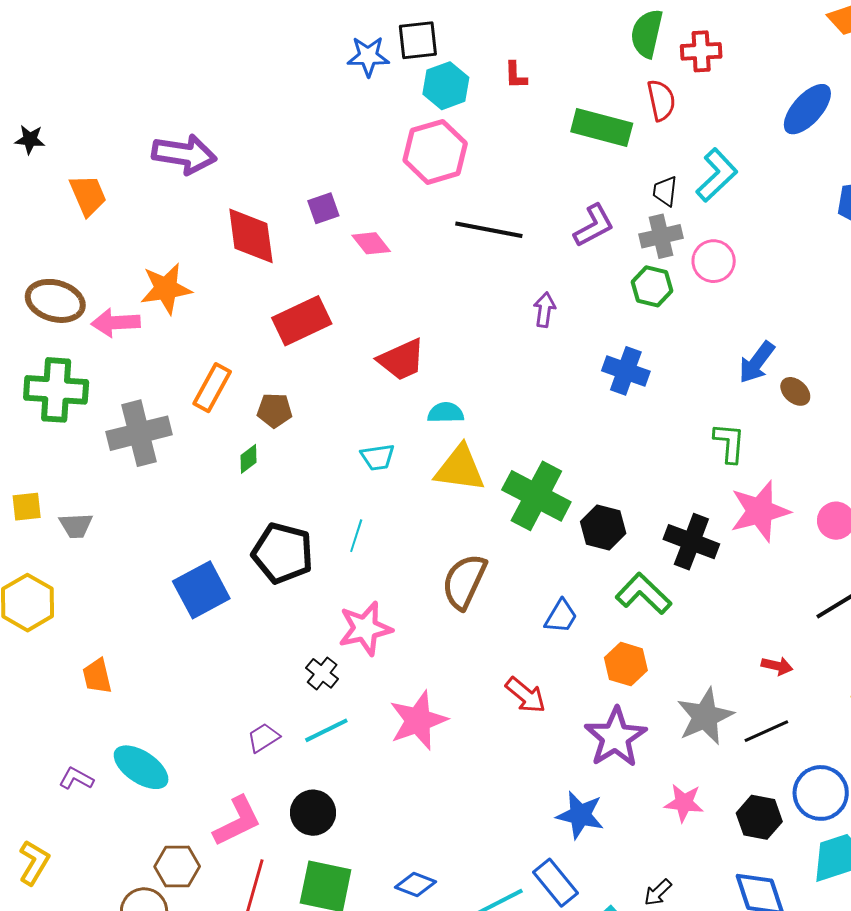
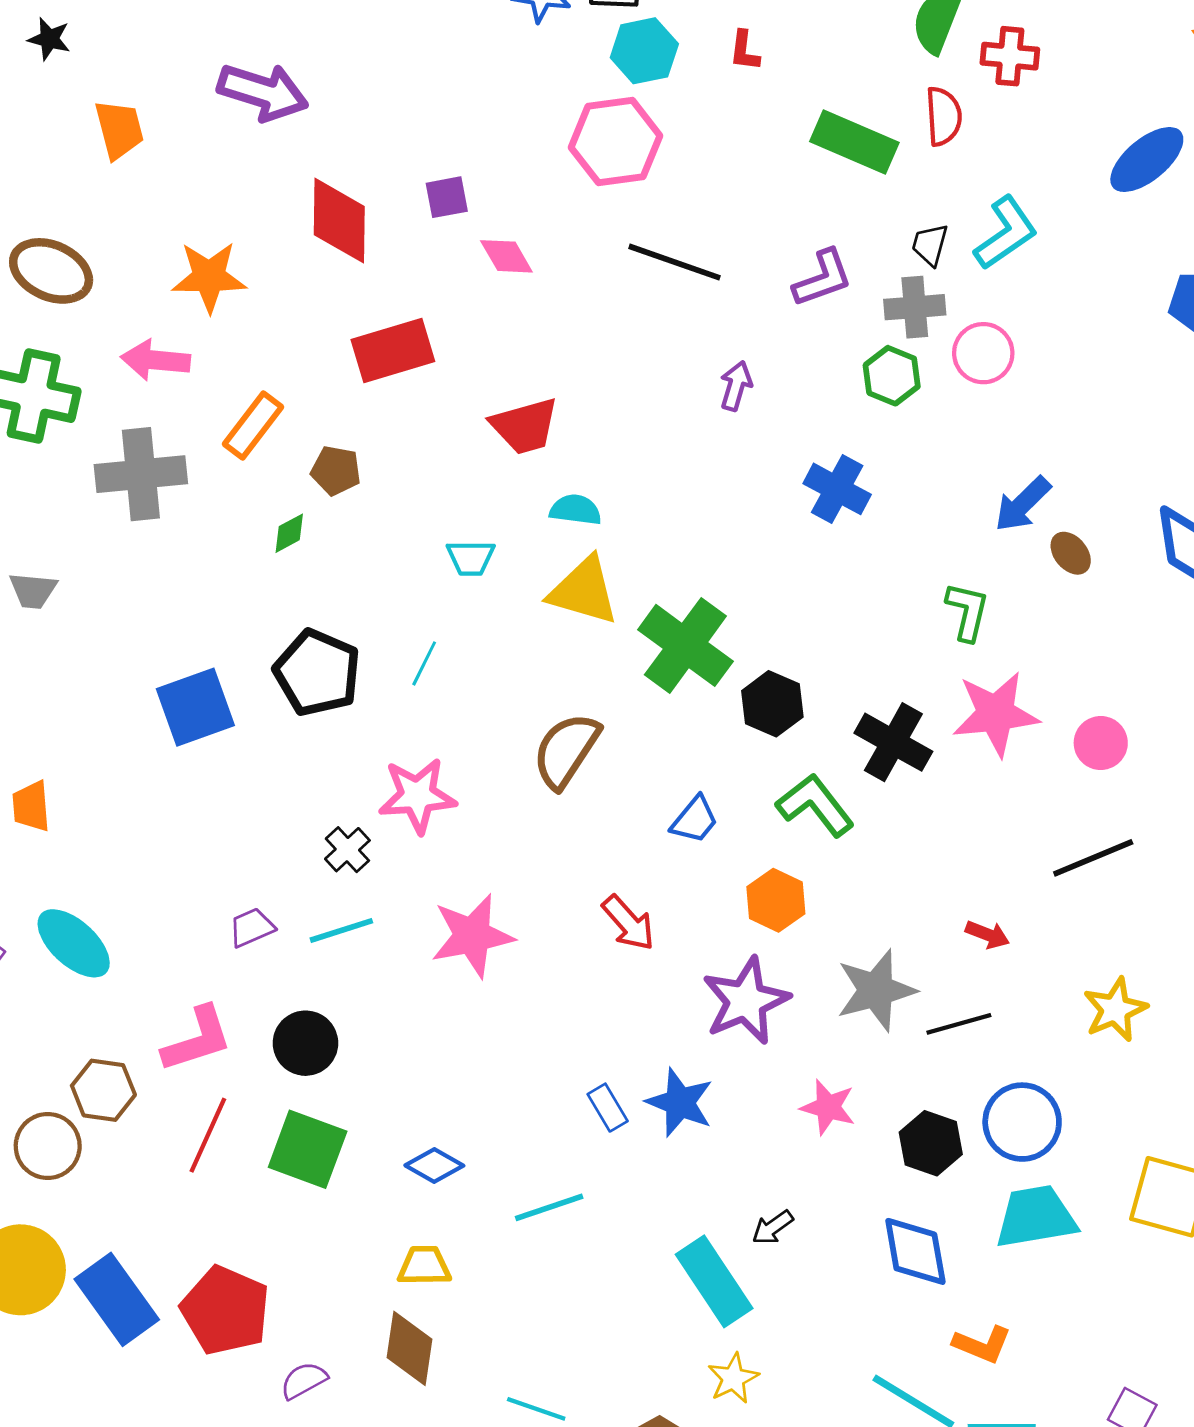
pink arrow: (116, 323) -> (155, 360), moved
blue rectangle: (556, 883) -> (608, 1108), moved, size x0.7

